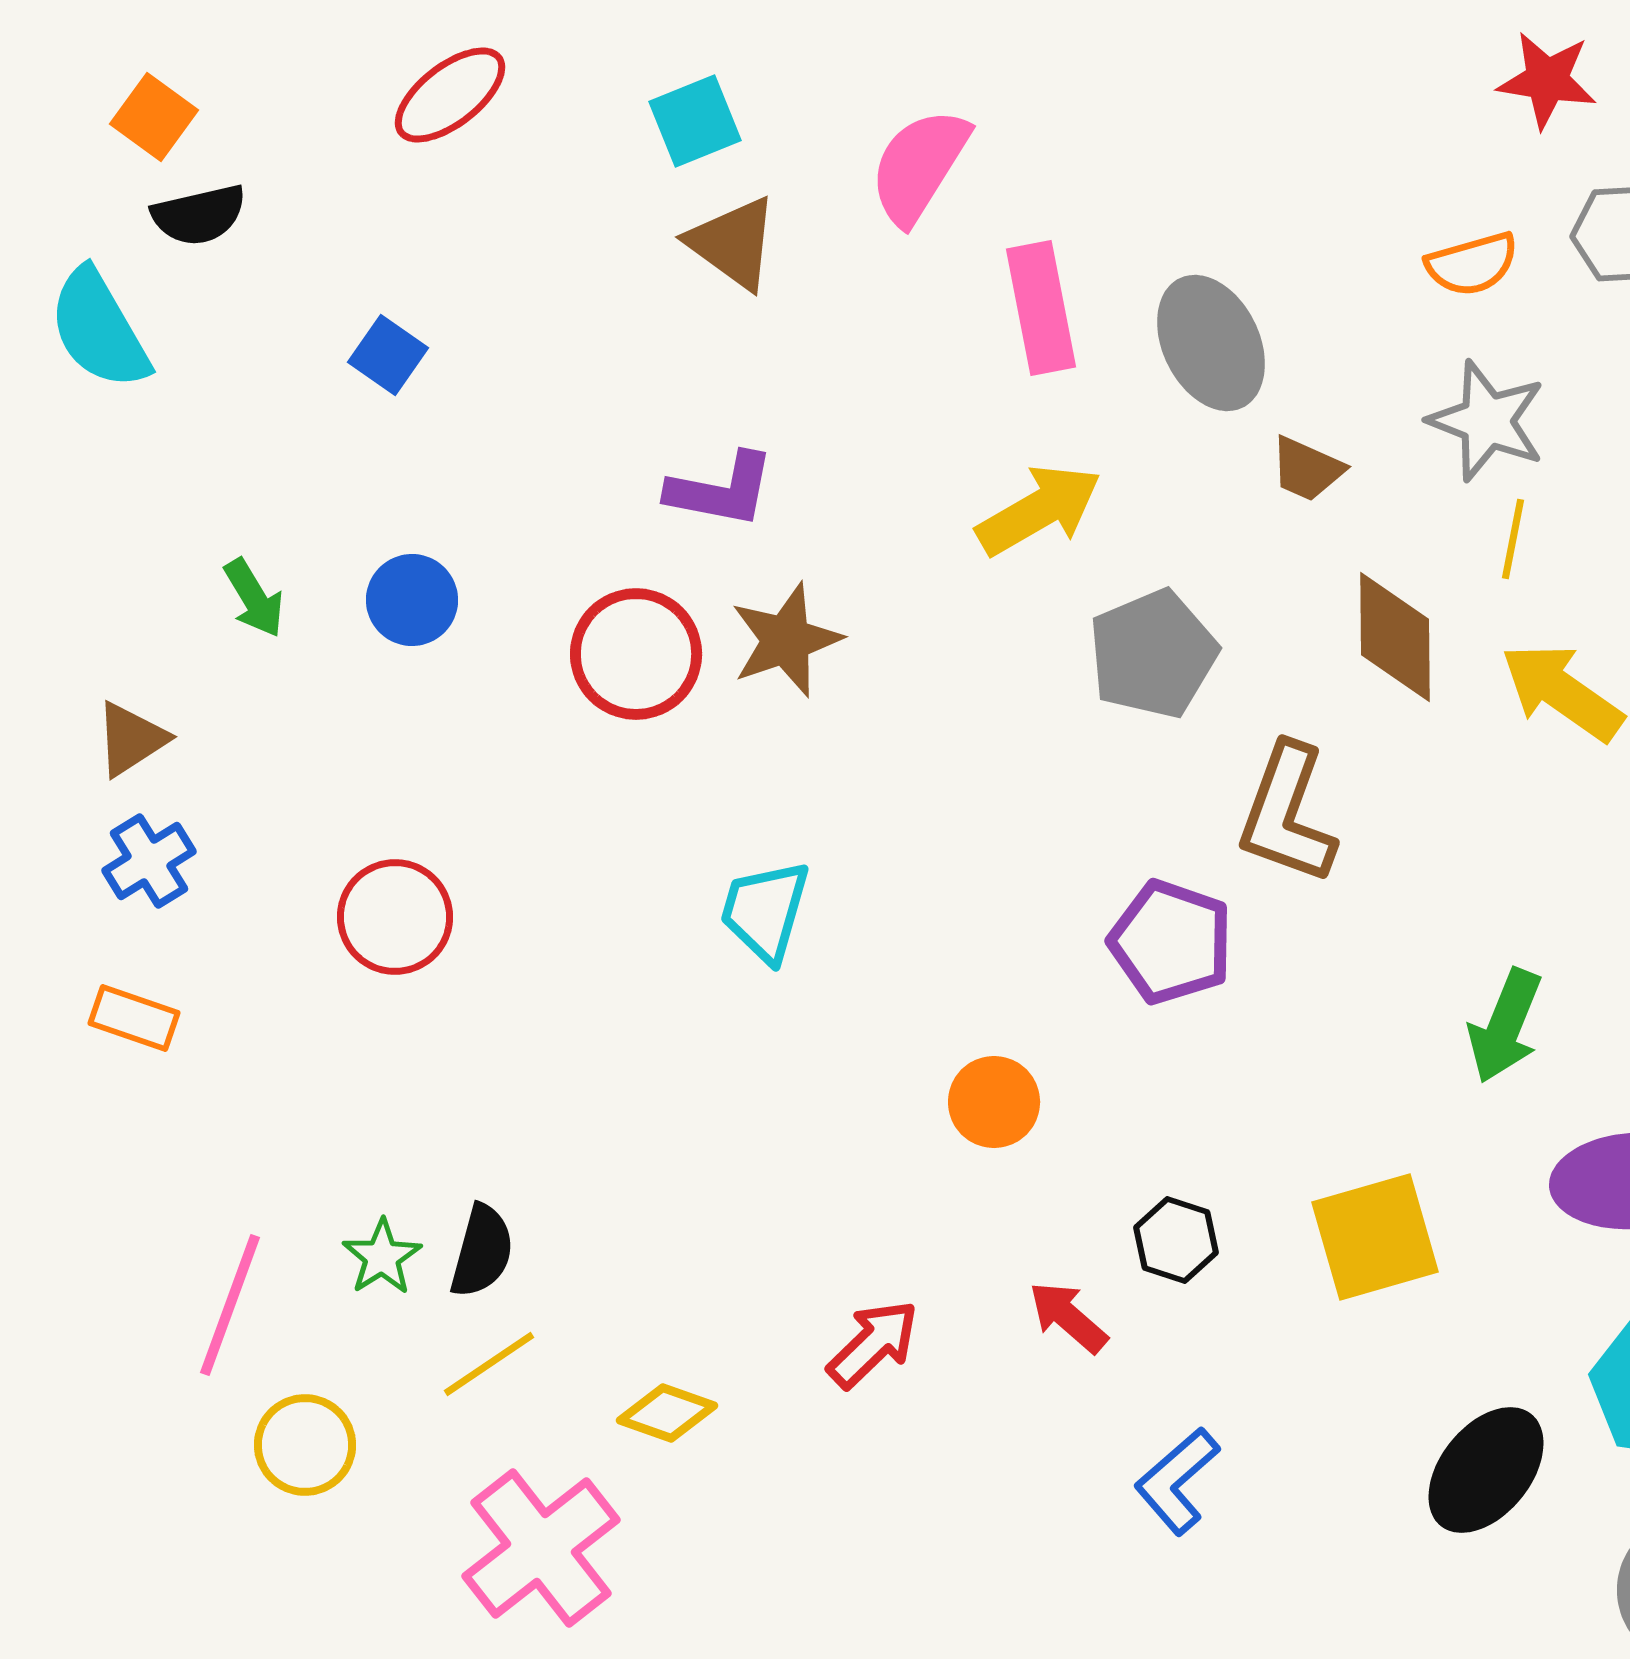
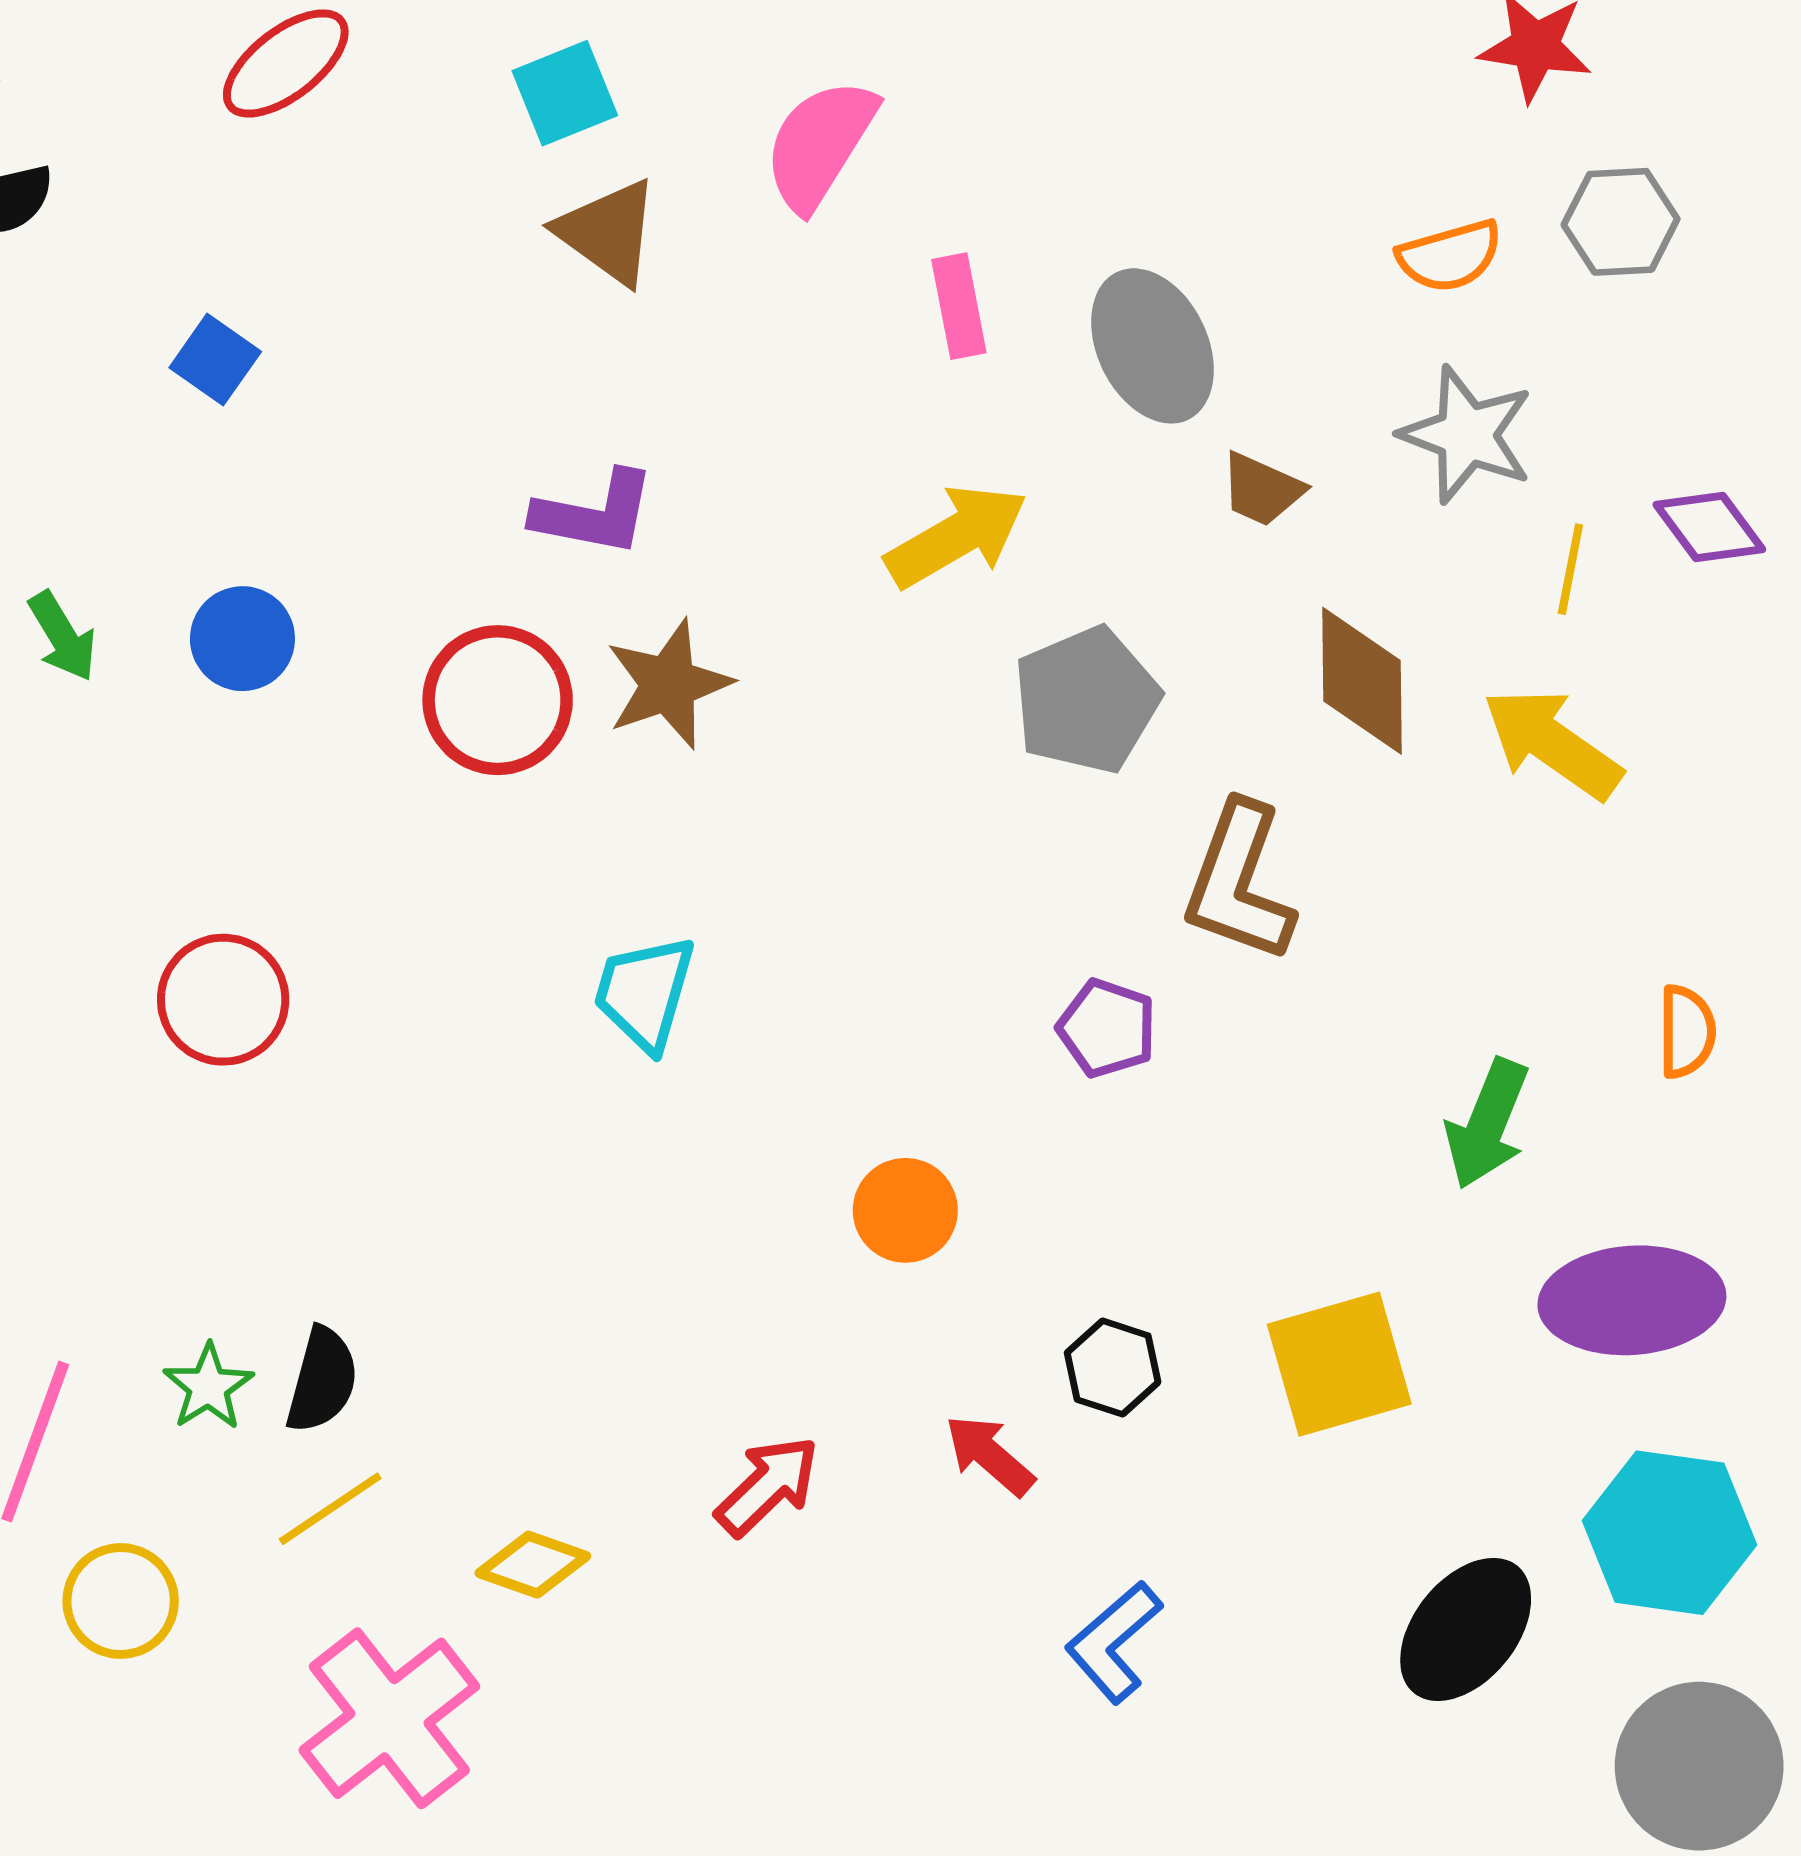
pink rectangle: (1041, 308) -> (959, 306), size x0.7
yellow line: (1513, 539) -> (1570, 569), moved
purple pentagon: (1171, 942) -> (1107, 1028), size x0.7

